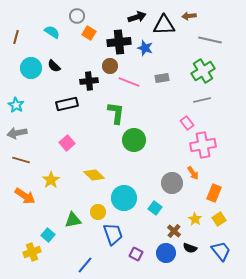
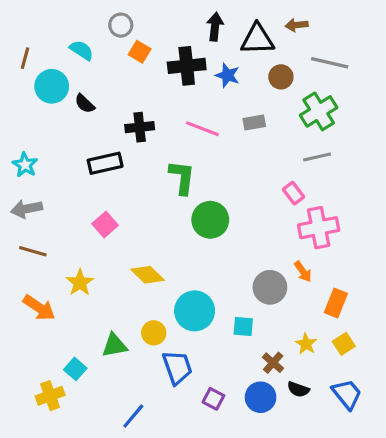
black arrow: (137, 17) -> (215, 27), turned -66
brown circle: (110, 66) -> (281, 77), moved
cyan circle: (31, 68) -> (52, 86), moved
cyan square: (155, 208) -> (243, 327), turned -32

